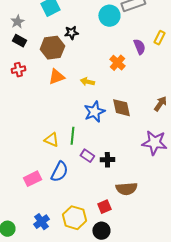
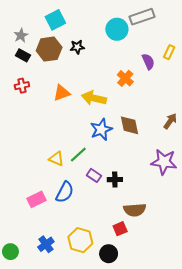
brown hexagon: (52, 48) -> (49, 49), moved
yellow arrow: (87, 82) -> (94, 98), size x1.6
green line: (72, 136) -> (78, 155), turned 42
red square: (104, 207) -> (120, 229), moved

